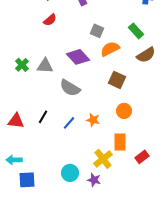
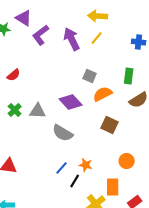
red semicircle: (50, 20) -> (14, 75), moved
green rectangle: (136, 31) -> (129, 76), turned 49
orange circle: (124, 111) -> (127, 161), moved
black line: (43, 117) -> (75, 181), moved

